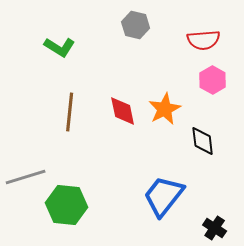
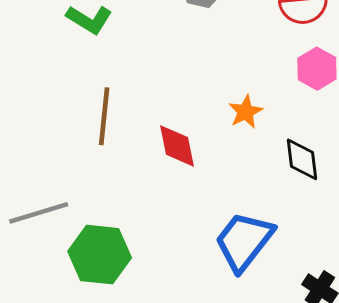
orange star: (165, 109) -> (245, 112), size x0.7
red diamond: (123, 111) -> (177, 146), moved

